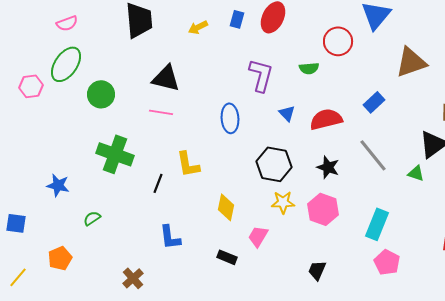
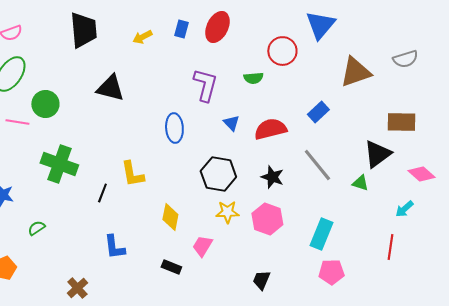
pink line: (161, 112) -> (17, 122), moved
pink pentagon: (387, 262) -> (331, 272), turned -30

